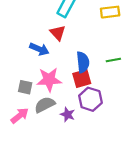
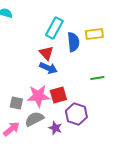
blue arrow: (39, 49) -> (48, 68), moved
blue semicircle: (83, 62) -> (73, 42), moved
red square: (82, 79) -> (58, 95), moved

